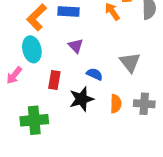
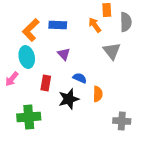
gray triangle: (130, 62) -> (112, 51), moved
orange semicircle: (116, 104) -> (98, 94), moved
gray cross: (144, 104) -> (122, 121), moved

